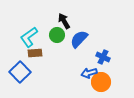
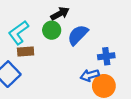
black arrow: (64, 21) -> (60, 14), turned 91
blue cross: (103, 57) -> (106, 56), turned -32

